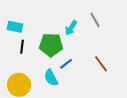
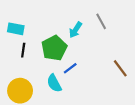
green pentagon: (51, 45) -> (54, 48), turned -30
brown line: (101, 64) -> (120, 68), moved

